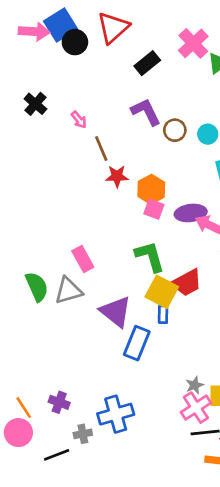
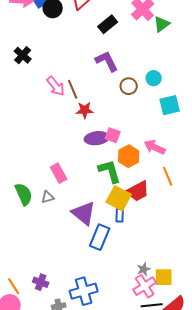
pink arrow: (79, 120) -> (56, 86), moved, size x1.5
brown circle: (175, 130) -> (129, 86), moved
orange hexagon: (151, 189) -> (129, 156), moved
purple ellipse: (191, 213) -> (97, 138), moved
gray triangle: (68, 291) -> (48, 197), size x0.6

